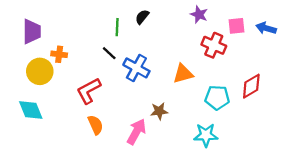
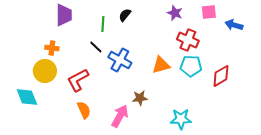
pink square: (237, 26) -> (209, 12), moved
purple trapezoid: (32, 32) -> (64, 15), moved
yellow circle: (40, 71) -> (45, 71), moved
cyan pentagon: (217, 98) -> (191, 66), moved

